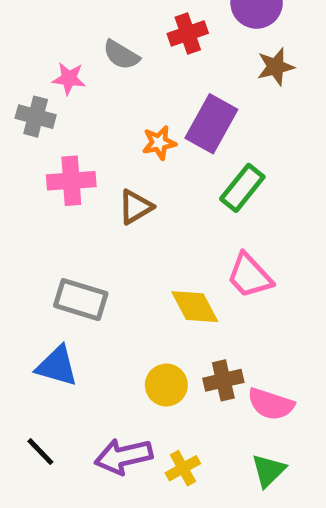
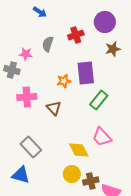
gray semicircle: (121, 55) -> (48, 44), turned 77
purple rectangle: (211, 124) -> (86, 73), turned -35
brown triangle: (135, 207) -> (54, 108), turned -42
gray rectangle: (81, 300) -> (31, 147), turned 30
yellow circle: (166, 385) -> (72, 174), moved

